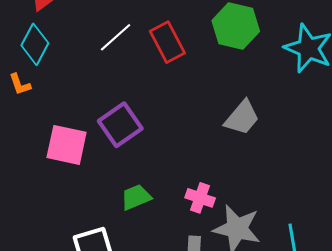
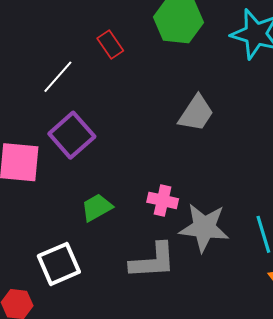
white line: (116, 37) -> (58, 77), moved
red rectangle: (167, 42) -> (110, 44), size x0.7

